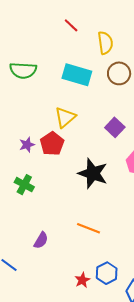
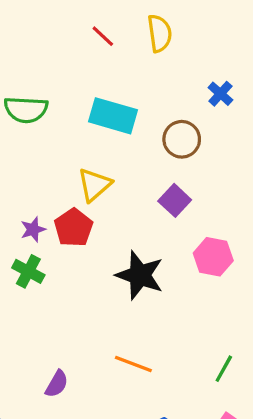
yellow semicircle: (105, 43) -> (160, 33), moved
brown circle: (119, 73) -> (182, 139), moved
green cross: (24, 185) -> (28, 271), moved

